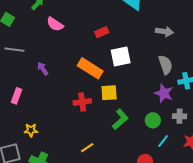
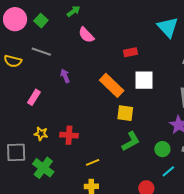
red cross: (82, 102) -> (69, 135), moved

